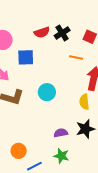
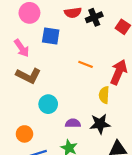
orange line: (76, 58) -> (86, 64), moved
cyan circle: (47, 92) -> (48, 104), moved

